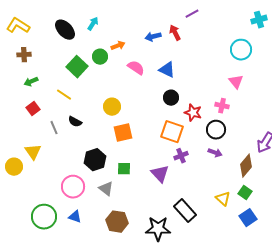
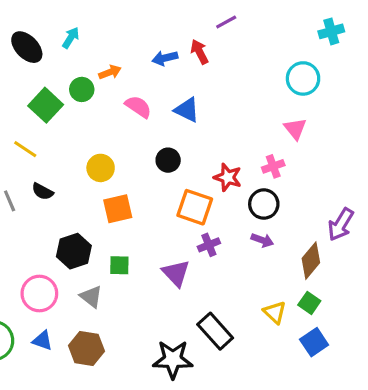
black circle: (171, 98) -> (168, 160), moved
pink cross: (222, 106) -> (273, 166), turned -32
brown hexagon: (117, 222) -> (86, 348), moved

